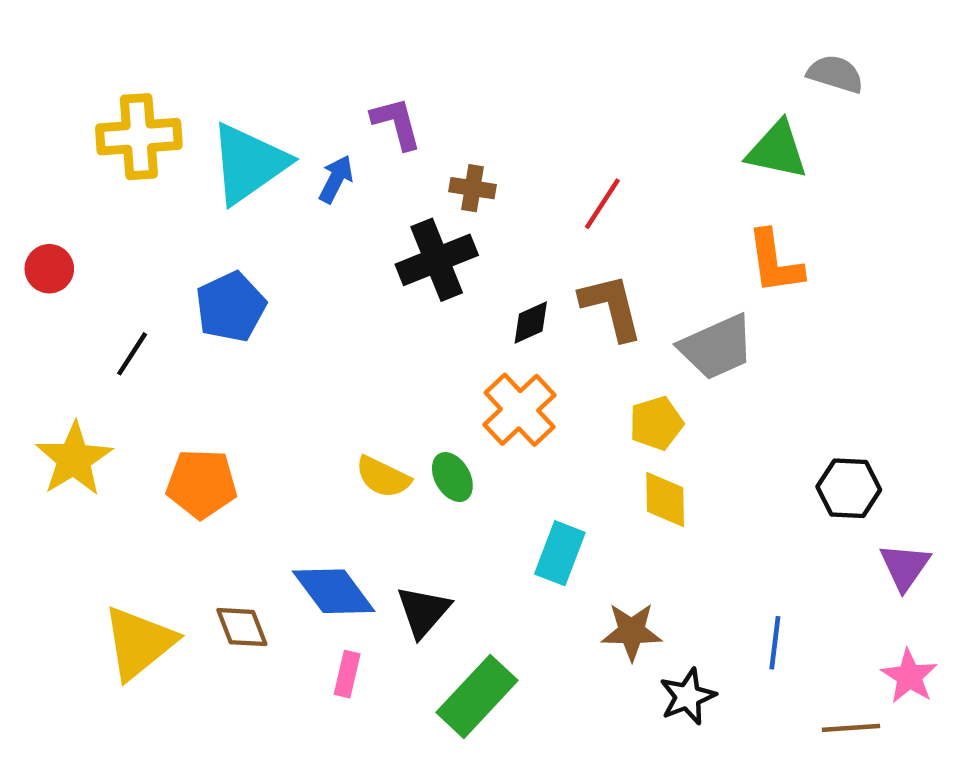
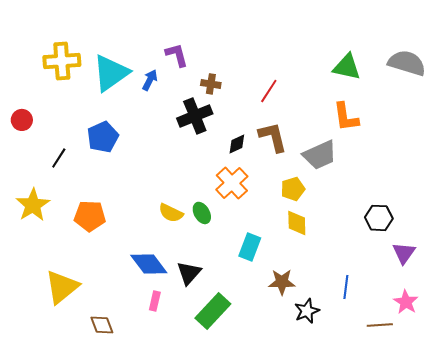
gray semicircle: (835, 74) -> (407, 63), moved, size x1.5
brown diamond: (242, 627) -> (102, 325), moved

